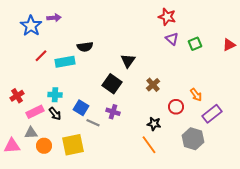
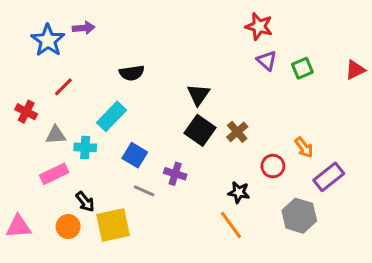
cyan rectangle: (65, 62) -> (112, 116), moved, turned -36
black square: (112, 84) -> (200, 130), moved
red cross: (17, 96) -> (26, 112), moved, turned -32
blue square: (81, 108) -> (135, 155), moved
black arrow: (55, 114) -> (85, 202), moved
gray triangle: (31, 133) -> (56, 135), moved

